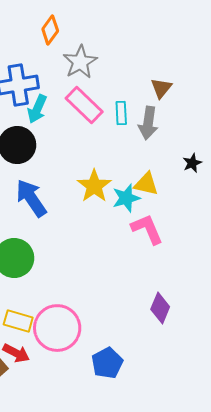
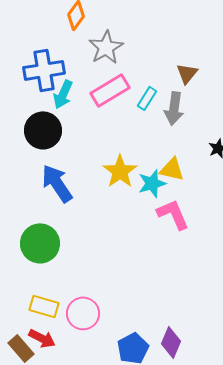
pink rectangle: (84, 105) -> (110, 90), turned -75
cyan rectangle: (121, 113) -> (147, 98), turned 35
purple diamond: (160, 308) -> (171, 342), moved
pink circle: (57, 328) -> (83, 313), size x0.7

